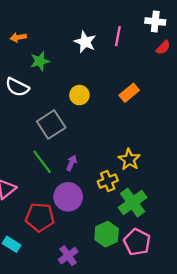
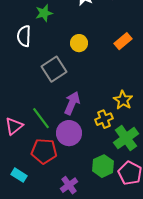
white semicircle: (17, 87) -> (24, 36), turned 65
green line: (42, 162) -> (41, 118), moved
purple arrow: (72, 163) -> (72, 103), size x1.6

